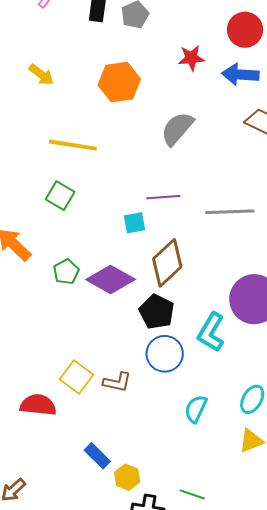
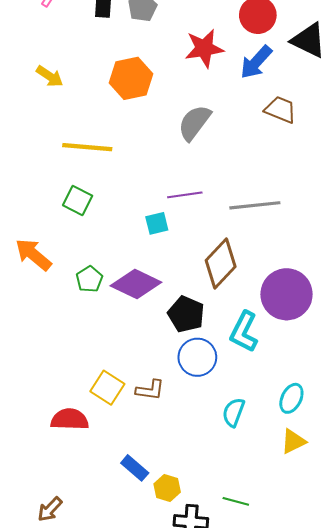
red star: (191, 58) -> (204, 48), size x1.4
blue arrow: (240, 75) -> (256, 62), turned -48
brown diamond: (167, 263) -> (221, 263), moved

